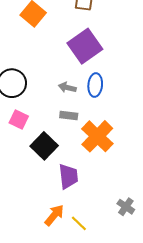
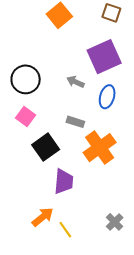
gray arrow: (67, 87) -> (75, 82), moved

